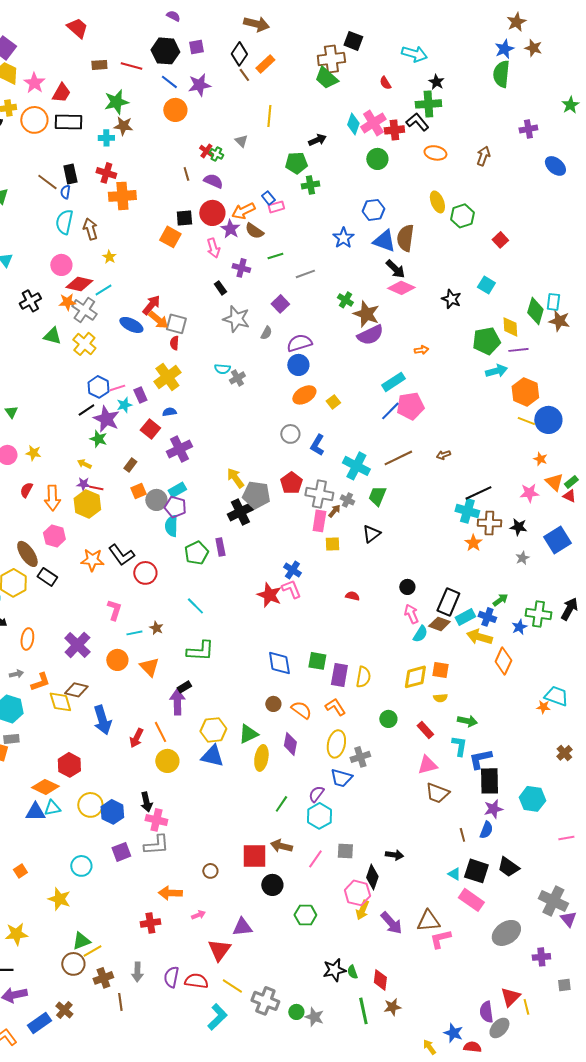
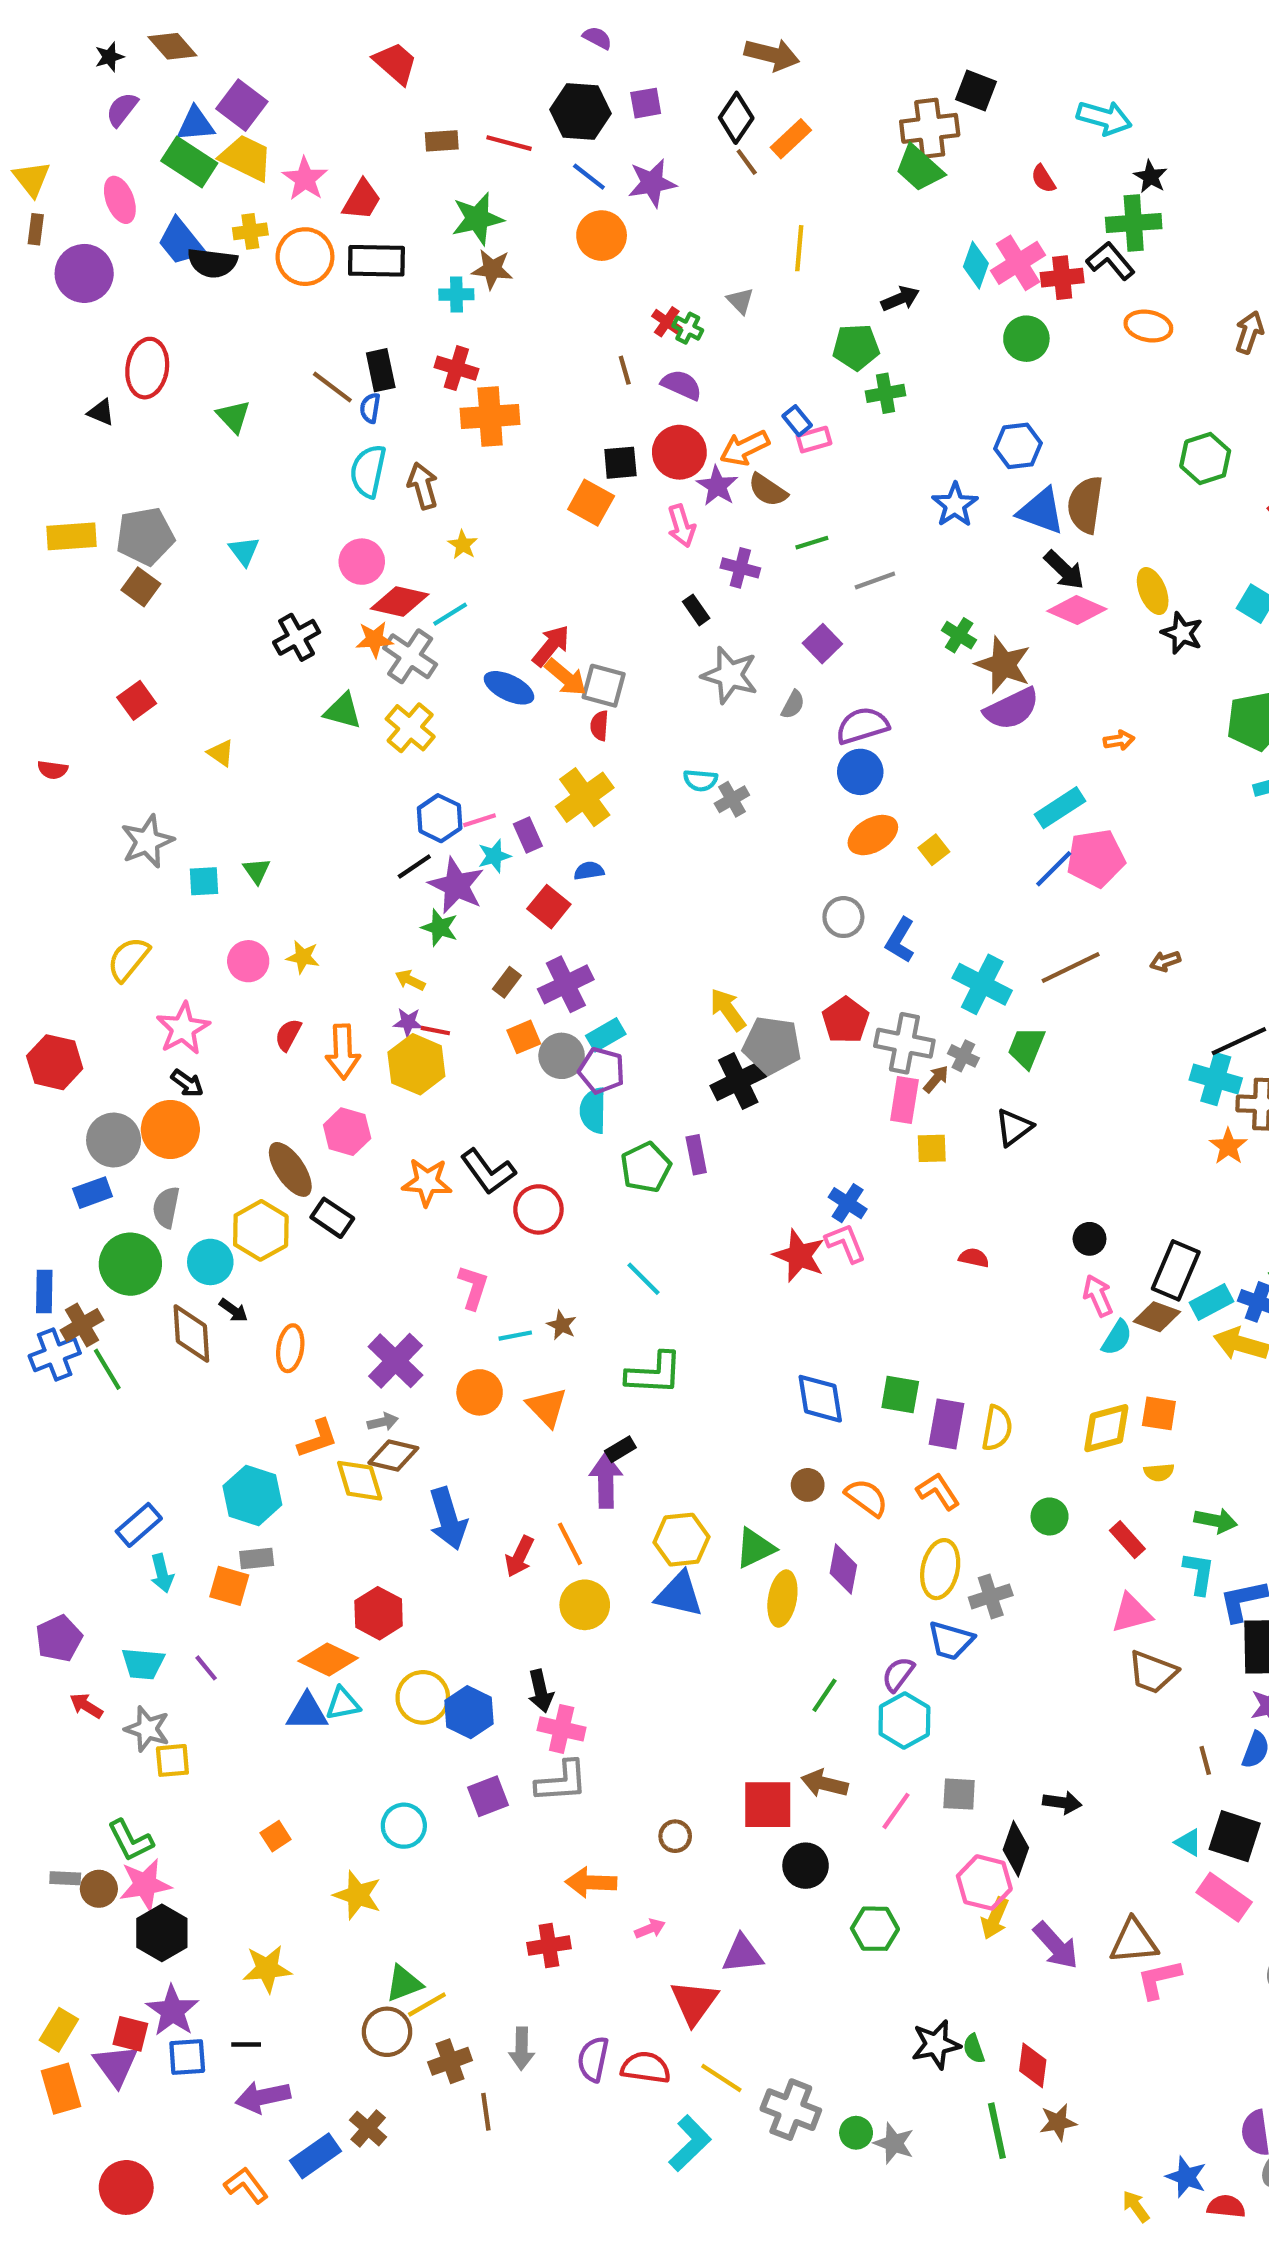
yellow ellipse: (437, 202) -> (1153, 591), moved
purple cross: (179, 449) -> (566, 984), moved
gray arrow: (16, 674) -> (383, 1422), moved

